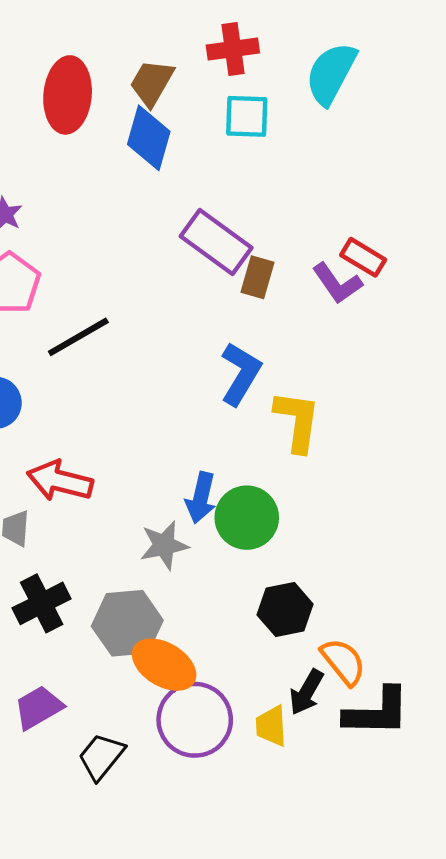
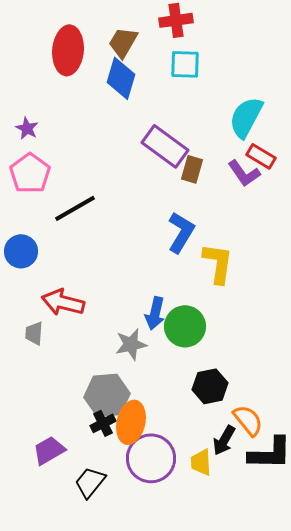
cyan semicircle: (331, 74) -> (246, 117), moved
black cross: (42, 603) -> (103, 423), moved, size x0.7
orange ellipse: (164, 665) -> (131, 422), turned 72

